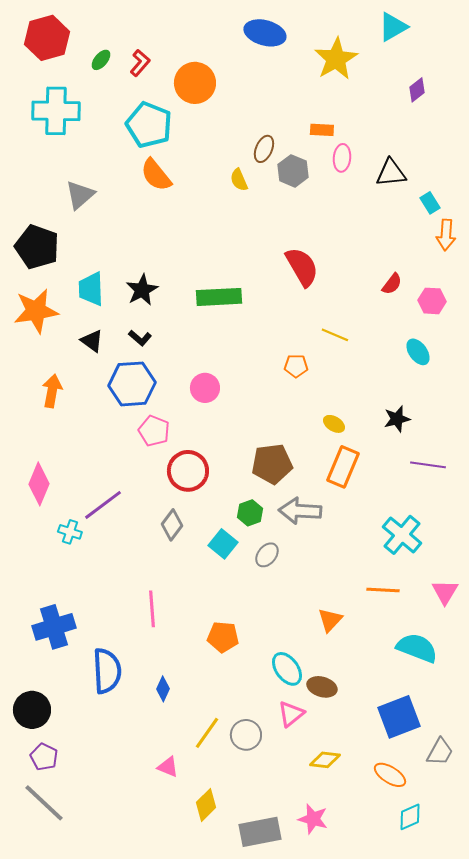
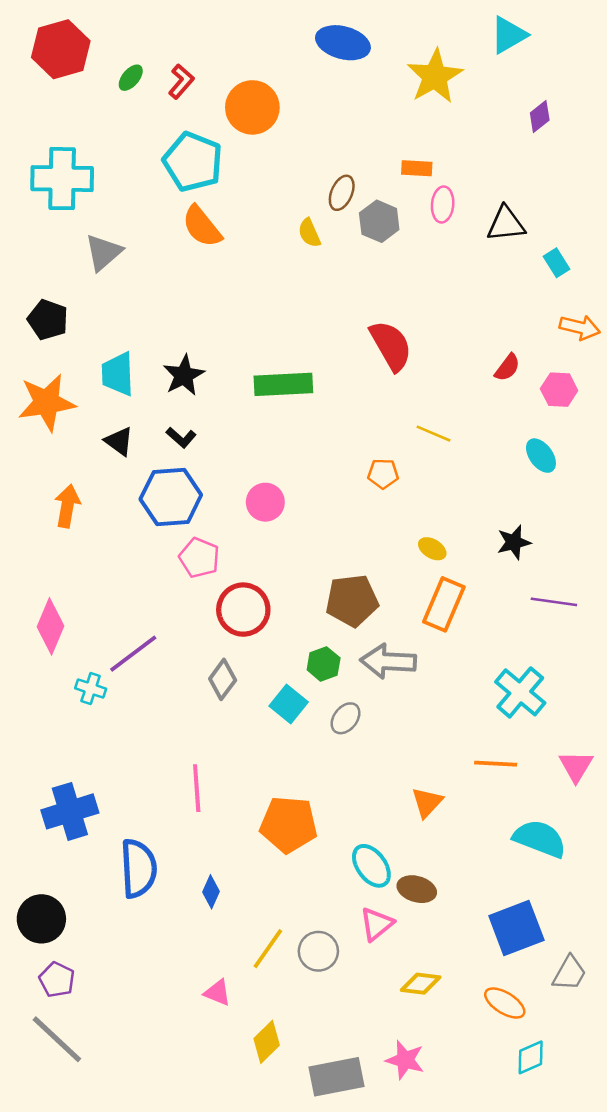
cyan cross: (56, 111) -> (62, 179), moved
orange arrow: (446, 235) -> (580, 327), moved, turned -80
black pentagon: (37, 247) -> (48, 320), size x0.7
orange pentagon: (223, 637) -> (289, 824), size x1.4

